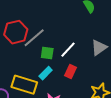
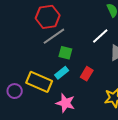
red hexagon: (16, 32) -> (48, 17), moved
white line: (68, 50) -> (100, 36), moved

